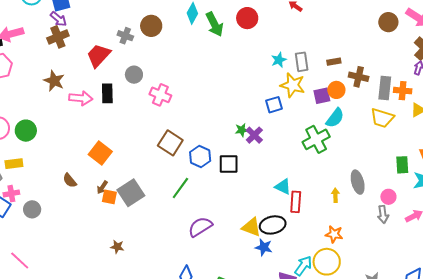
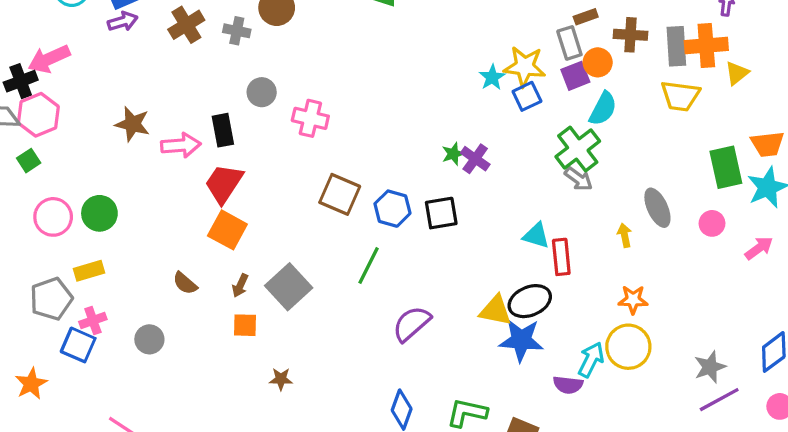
purple arrow: (58, 19) -> (123, 21), turned -48
brown cross: (58, 37) -> (186, 25), moved
red trapezoid: (98, 55) -> (224, 184), moved
cyan star: (279, 60) -> (492, 77), moved
gray rectangle: (302, 62) -> (569, 43), moved
orange cross: (403, 91) -> (706, 46), size x1.4
blue square: (274, 105) -> (527, 96), moved
green rectangle: (402, 165) -> (726, 167), size x1.4
orange square: (109, 197) -> (245, 325), moved
gray circle: (32, 209) -> (149, 339), moved
gray arrow: (383, 214) -> (578, 179), moved, turned -36
blue star: (264, 247) -> (521, 340), size x1.5

